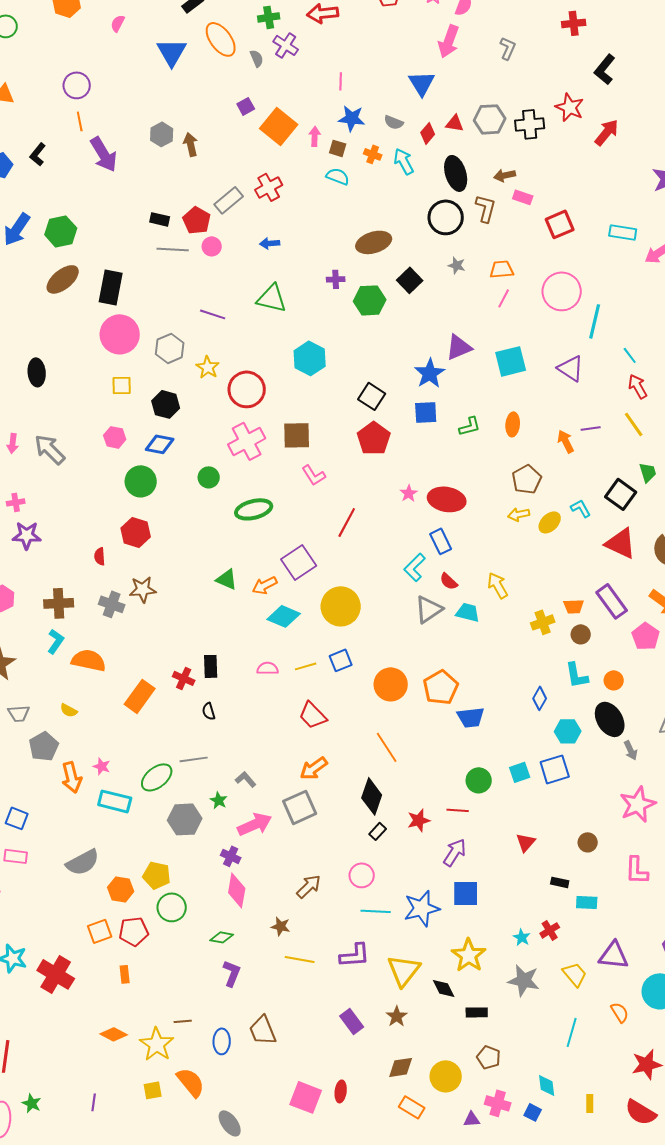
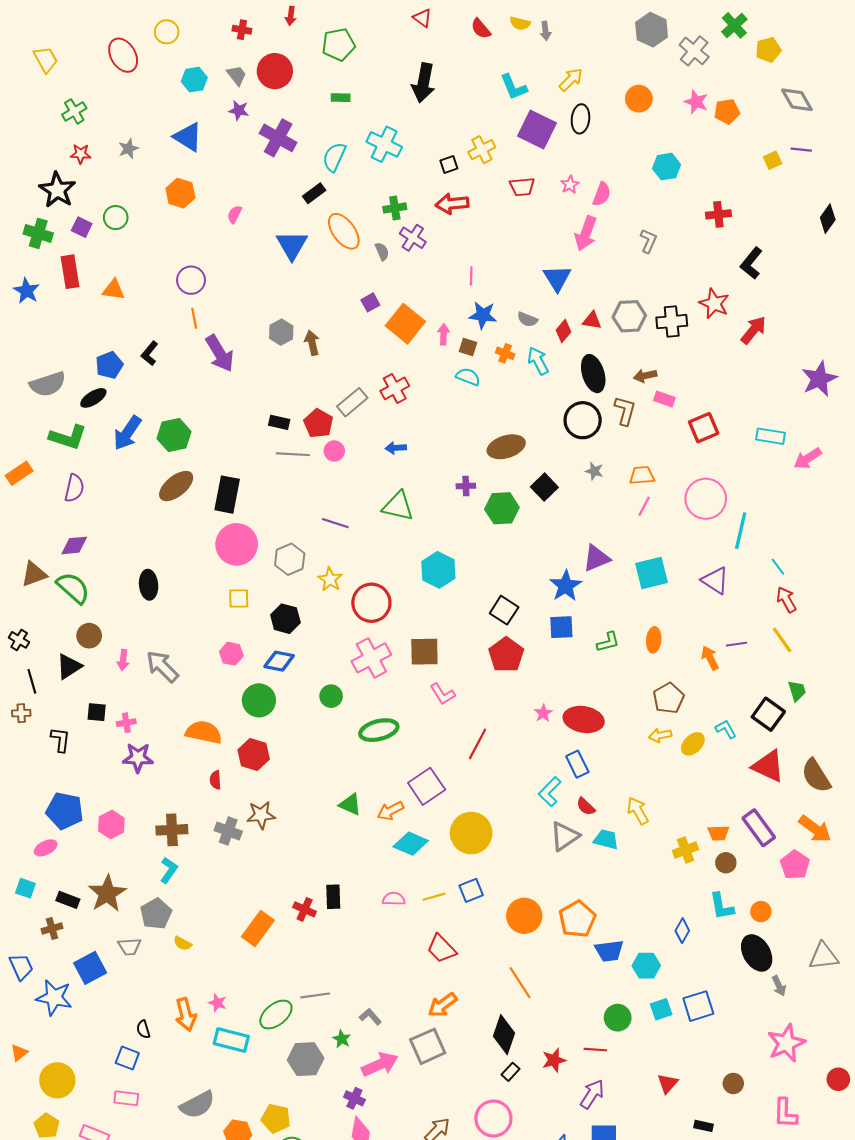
orange semicircle: (89, 660) -> (204, 732), moved
black semicircle: (209, 711) -> (143, 1029), moved
cyan hexagon: (568, 731) -> (646, 966), moved
gray pentagon: (44, 746) -> (156, 914), moved
pink circle: (362, 875) -> (493, 1119), size x1.4

